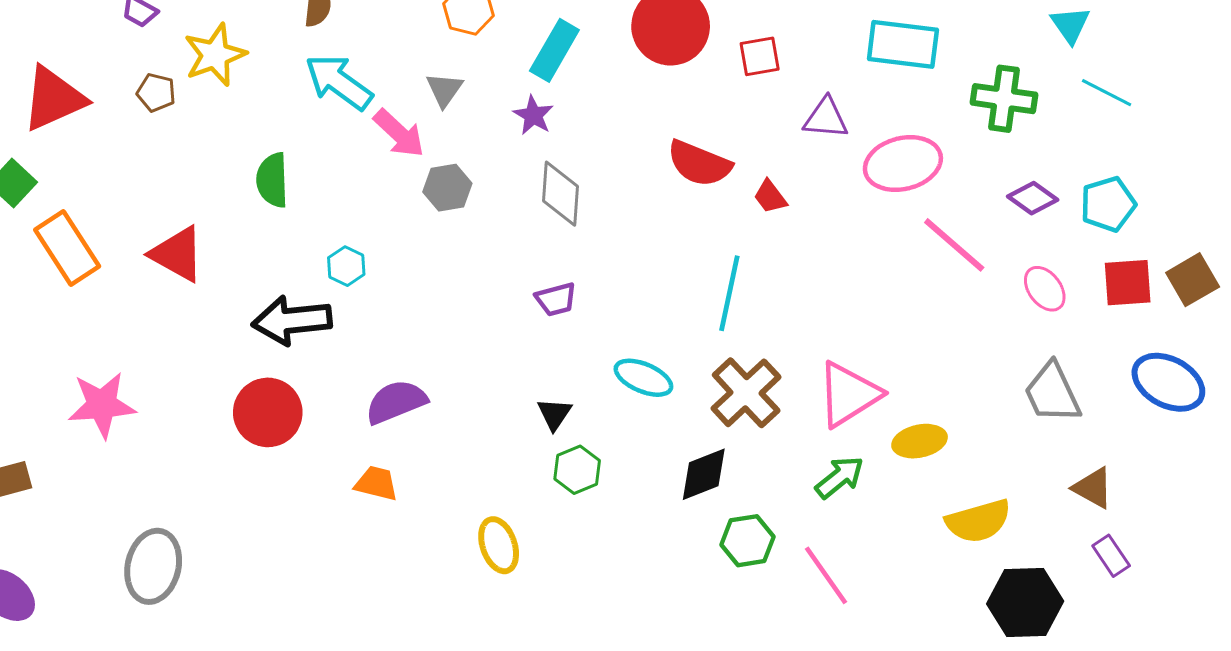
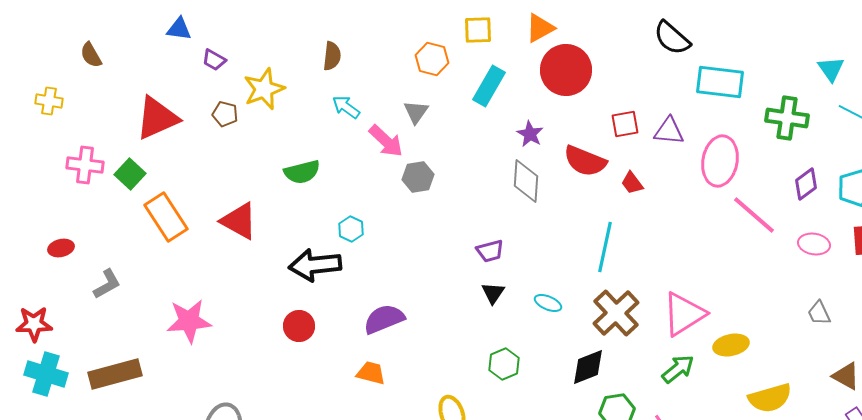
red square: (760, 56) -> (625, 124), moved
cyan arrow: (339, 82) -> (346, 107), size x0.6
purple star: (533, 115) -> (530, 134), moved
pink ellipse: (903, 164) -> (720, 161), turned -66
green semicircle: (272, 180) -> (302, 172), turned -102
gray diamond: (560, 194) -> (526, 181), moved
purple diamond: (1033, 198) -> (806, 184), turned -72
pink ellipse: (1045, 289) -> (814, 244), turned -44
cyan ellipse: (643, 378) -> (548, 303), size x0.7
gray trapezoid: (1052, 393) -> (819, 313), size x0.6
red circle: (268, 412) -> (299, 326), size x0.7
black triangle: (554, 414) -> (493, 293), moved

